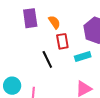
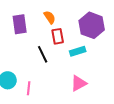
purple rectangle: (30, 18) -> (20, 24), moved

